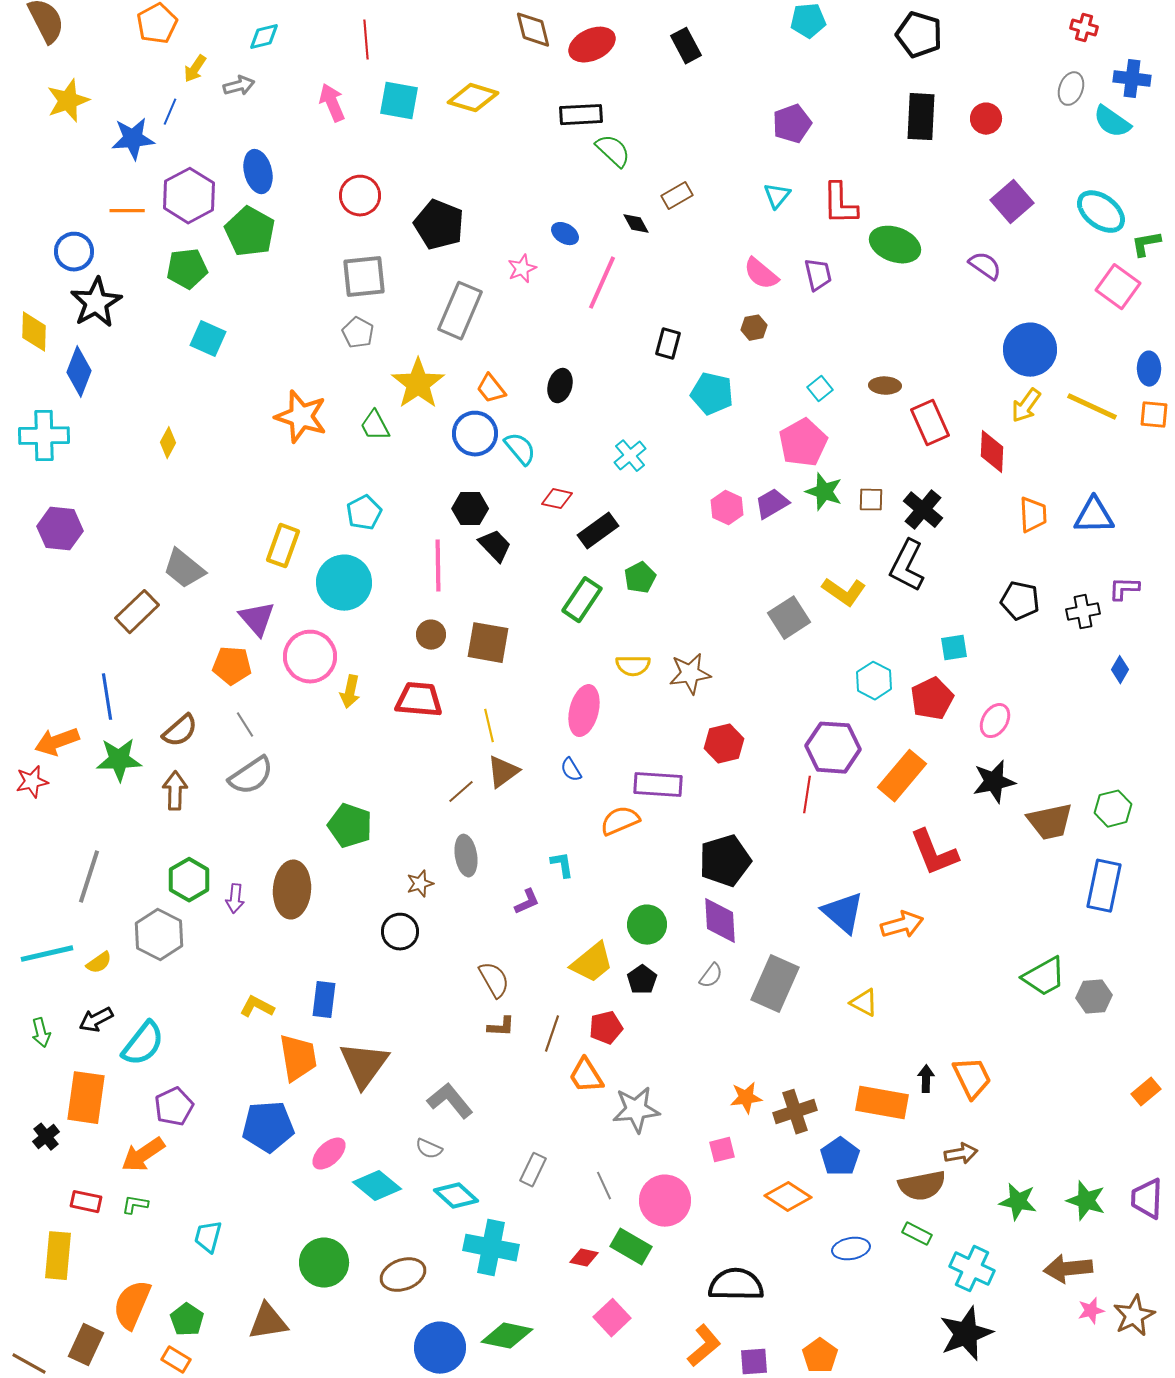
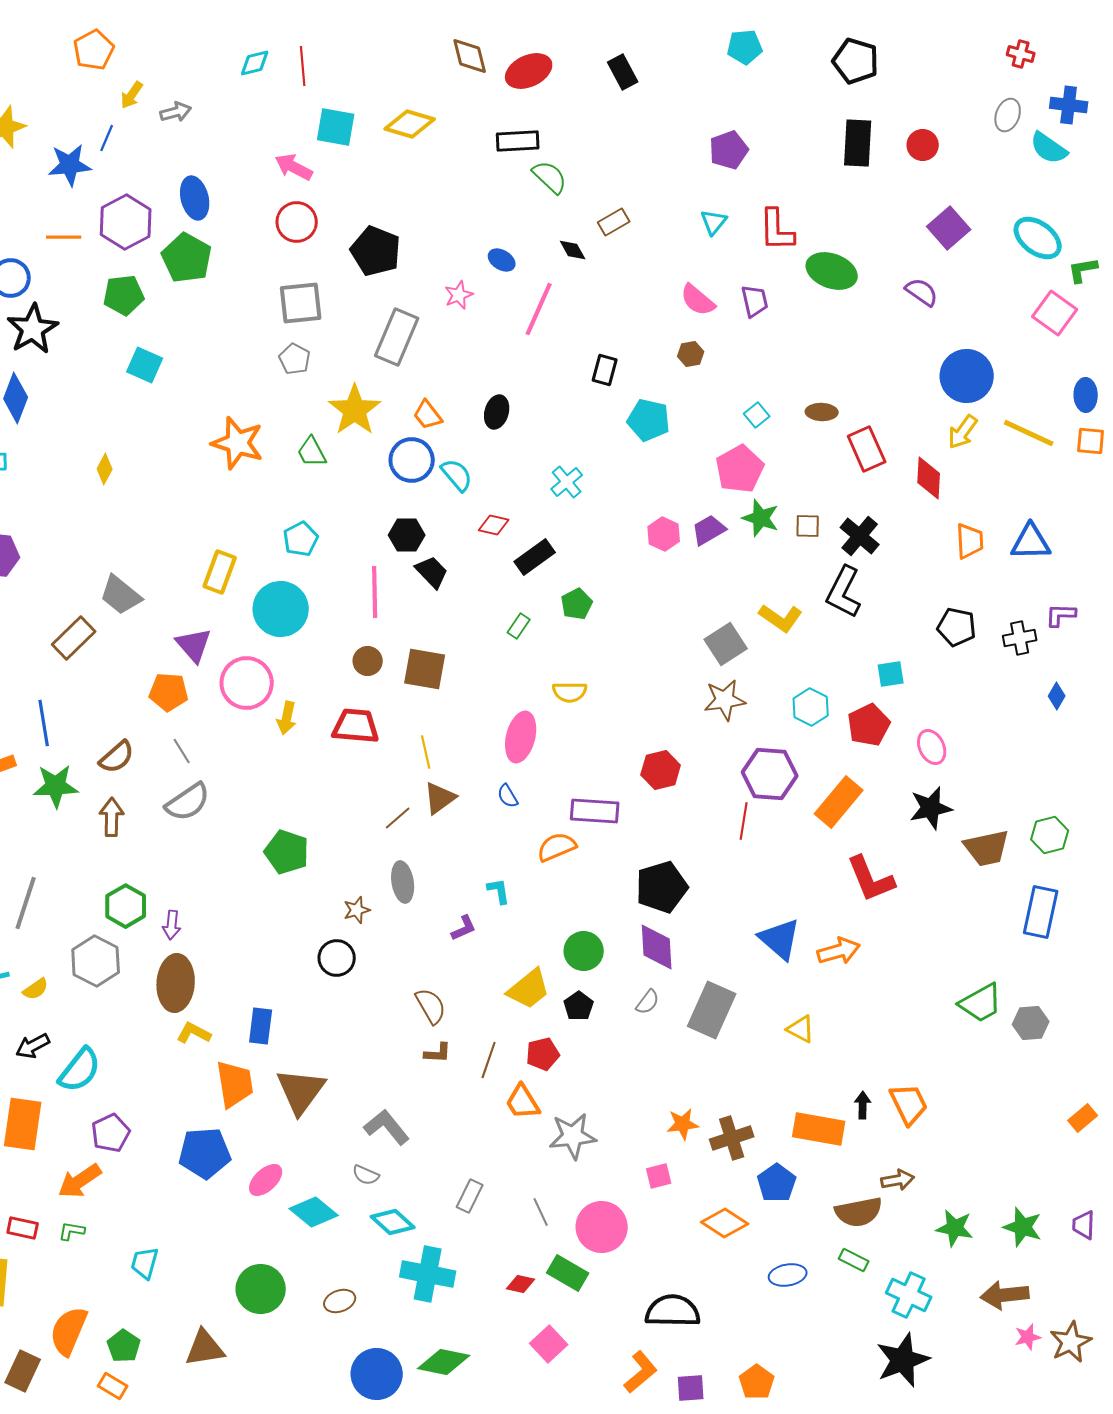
cyan diamond: (264, 37) -> (255, 63), moved
pink arrow: (332, 103) -> (294, 167), moved, turned -39
green rectangle: (582, 600) -> (519, 626), size x0.6
brown star: (690, 674) -> (725, 700), moved
pink ellipse: (995, 721) -> (932, 747), turned -56
brown ellipse: (292, 890) -> (176, 983), moved
purple trapezoid: (1147, 1199) -> (1084, 1225), size x0.7
brown ellipse: (403, 1275) -> (340, 1301), size x0.7

